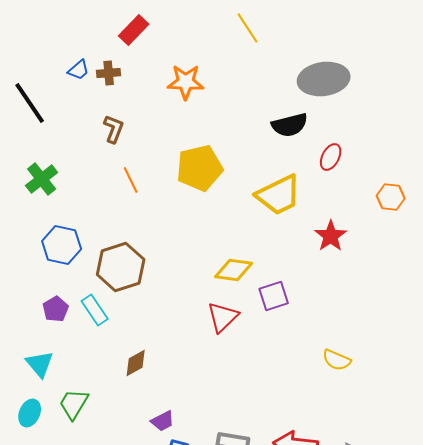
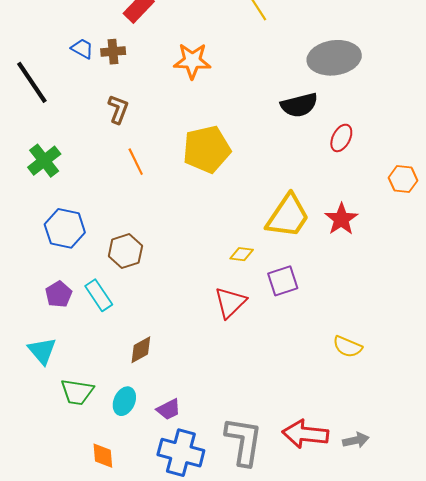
blue trapezoid: (79, 70) -> (82, 49), turned -110
yellow trapezoid: (279, 195) -> (288, 216), moved, turned -30
brown hexagon: (121, 267) -> (125, 251), size x0.7
yellow diamond: (234, 270) -> (242, 254), size x0.6
green trapezoid: (74, 404) -> (77, 392), turned -112
cyan ellipse: (30, 413) -> (124, 401), moved

